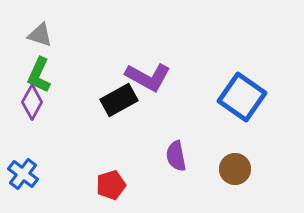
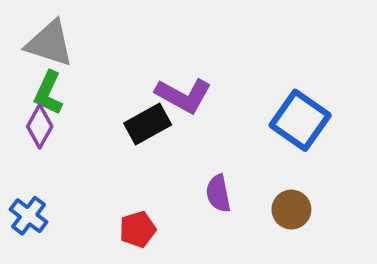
gray triangle: (40, 35) -> (50, 43), size x1.6

